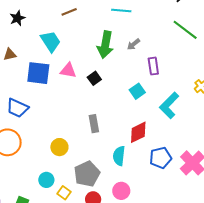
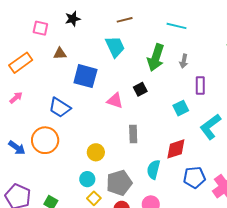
cyan trapezoid: (51, 41) -> (115, 47), moved
gray arrow: (133, 44) -> (184, 61), turned -48
pink triangle: (68, 70) -> (115, 101), moved
cyan circle: (46, 180) -> (87, 179), moved

